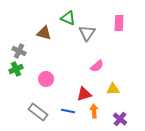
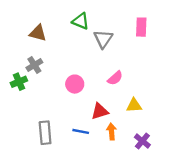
brown triangle: (44, 33) -> (38, 33), moved
gray cross: (19, 51) -> (34, 65), moved, turned 32
pink circle: (46, 79) -> (75, 84), moved
gray rectangle: (38, 112) -> (45, 133), turned 48

